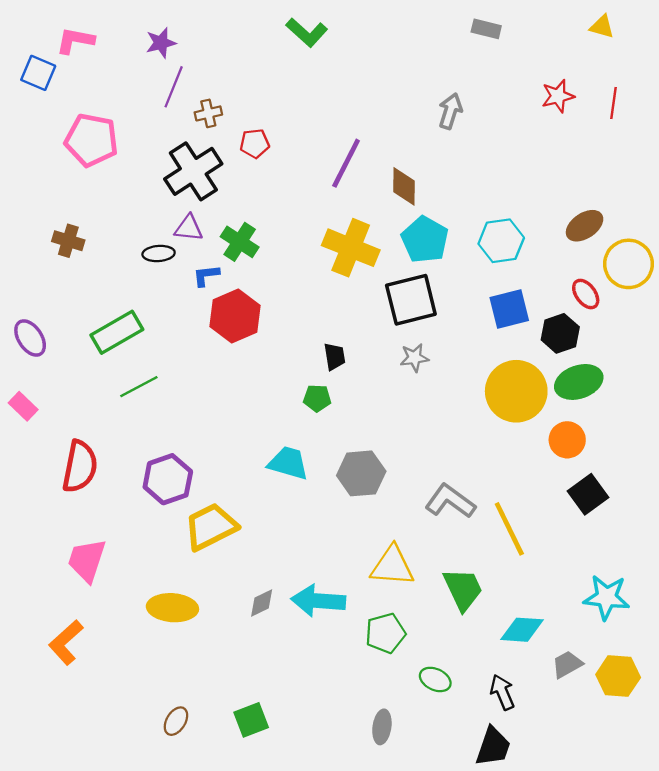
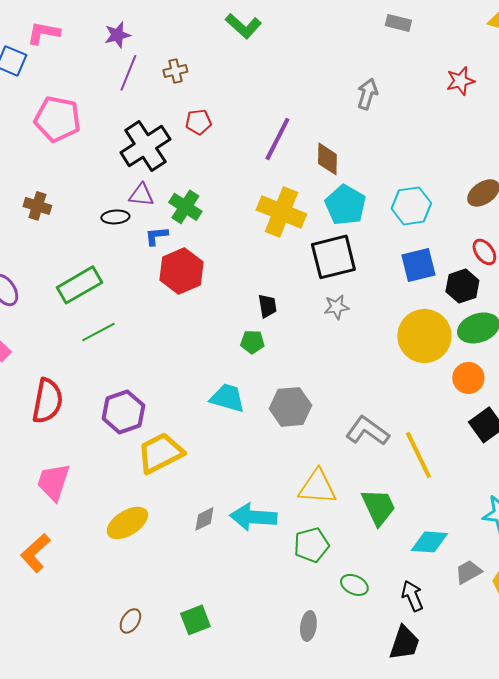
brown cross: (208, 113) -> (175, 71), moved
yellow ellipse: (172, 608) -> (127, 523), turned -36

